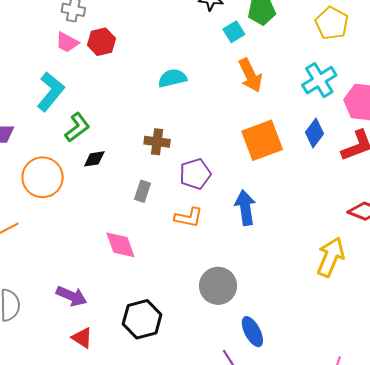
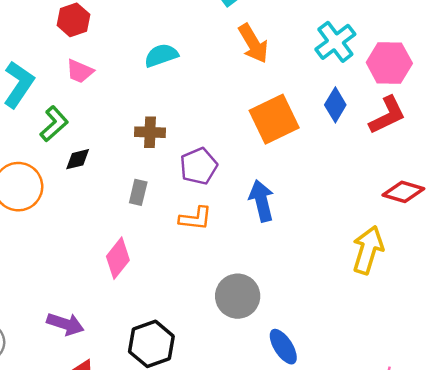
pink trapezoid: (67, 42) -> (80, 71), moved
pink diamond: (120, 245) -> (118, 258), turned 64

